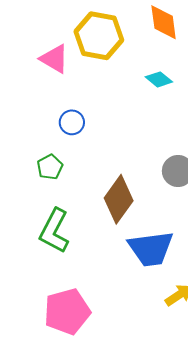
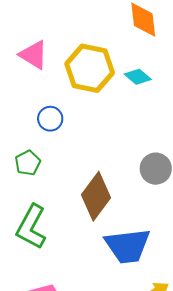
yellow hexagon: (99, 36) -> (90, 68), moved

